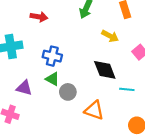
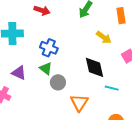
orange triangle: (94, 110) -> (79, 103), turned 36

